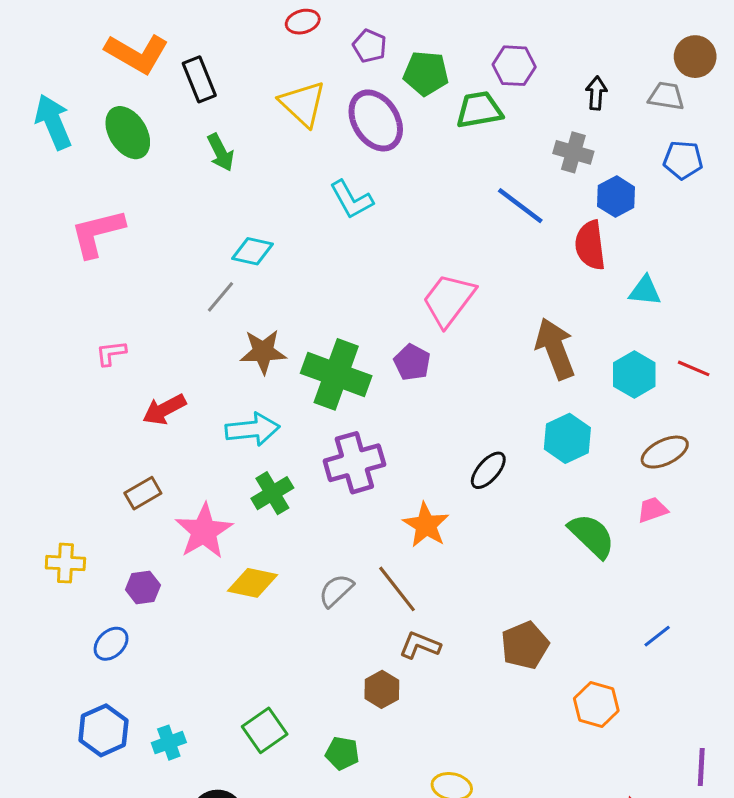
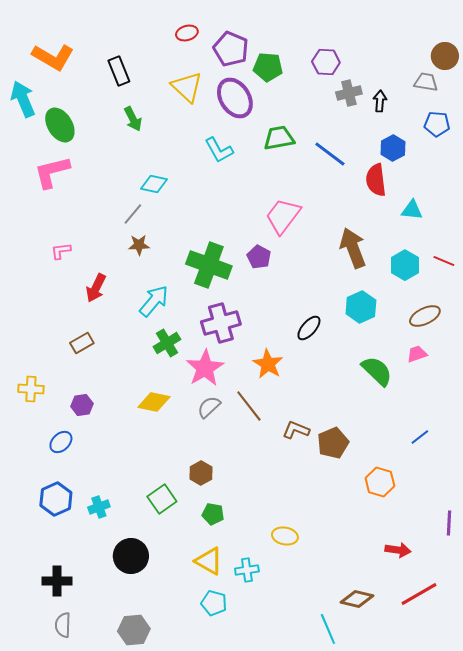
purple pentagon: (370, 46) -> (231, 49), size x1.6
orange L-shape: (137, 54) -> (53, 57), moved
black arrow: (596, 93) -> (380, 101), moved
green trapezoid: (479, 110) -> (279, 138), moved
green ellipse: (128, 133) -> (60, 125), moved
gray cross: (573, 152) -> (349, 93), moved, turned -30
brown star: (263, 352) -> (139, 245), moved, size x0.7
red arrow: (164, 409) -> (96, 288), turned -36
cyan arrow: (253, 429) -> (154, 301), turned -44
pink star: (204, 531) -> (205, 368), moved
brown L-shape: (420, 645) -> (296, 430), moved
brown hexagon: (382, 689) -> (201, 473), moved

